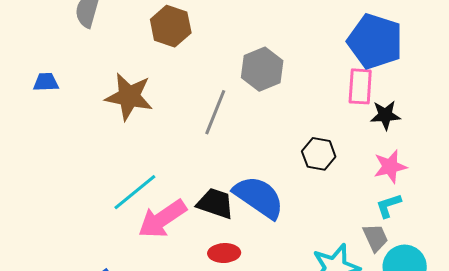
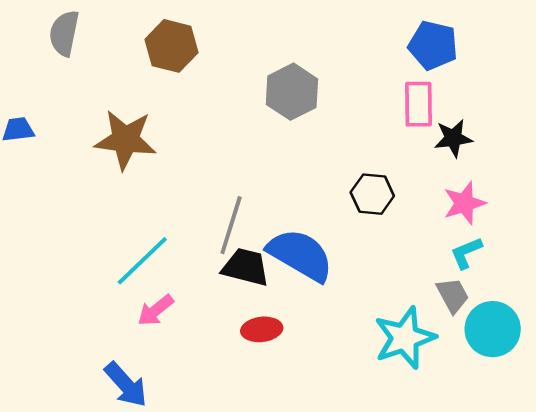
blue pentagon: (375, 41) -> (433, 45), size x0.7
gray line: (215, 112) -> (231, 225), moved
pink arrow: (162, 219) -> (156, 310), moved, size x0.6

